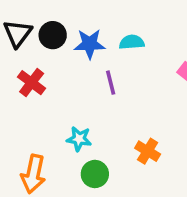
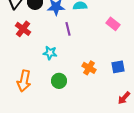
cyan star: (79, 139) -> (50, 53), moved

